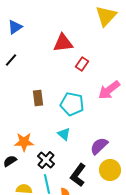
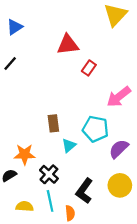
brown rectangle: (38, 98) -> (53, 123), moved
cyan pentagon: (72, 104) -> (95, 129), moved
cyan triangle: (64, 134) -> (69, 146), turned 40
purple semicircle: (99, 146) -> (119, 149), moved

